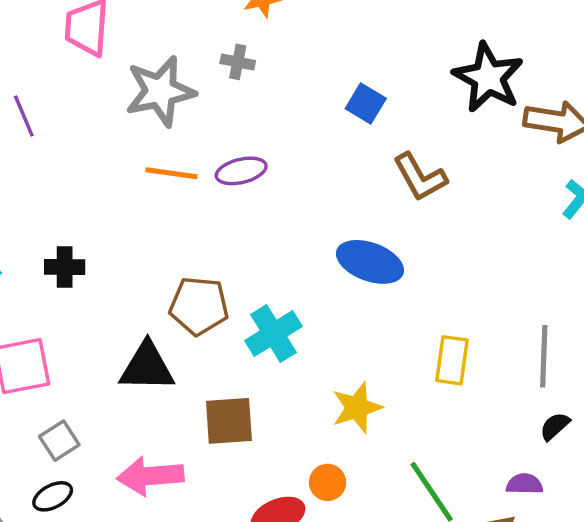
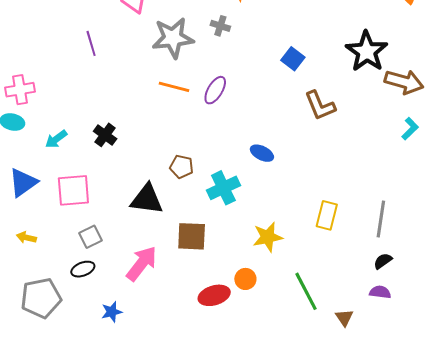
purple ellipse: (241, 171) -> (215, 90), turned -52
blue ellipse: (370, 262) -> (262, 153), moved, size x0.6
black cross: (65, 267) -> (105, 135), turned 30
brown pentagon: (199, 306) -> (181, 167), size x0.7
pink arrow: (150, 476) -> (142, 263), turned 126
purple semicircle: (524, 484) -> (380, 292), moved

